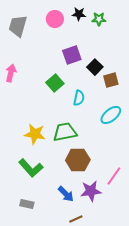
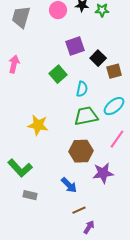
green trapezoid: (65, 132) -> (86, 116), moved
green L-shape: (31, 168) -> (20, 168), moved
pink line: (114, 176) -> (117, 139), moved
purple star: (91, 191) -> (103, 173), moved

